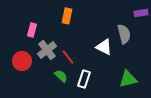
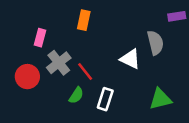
green semicircle: (61, 76) -> (76, 95), turned 80

